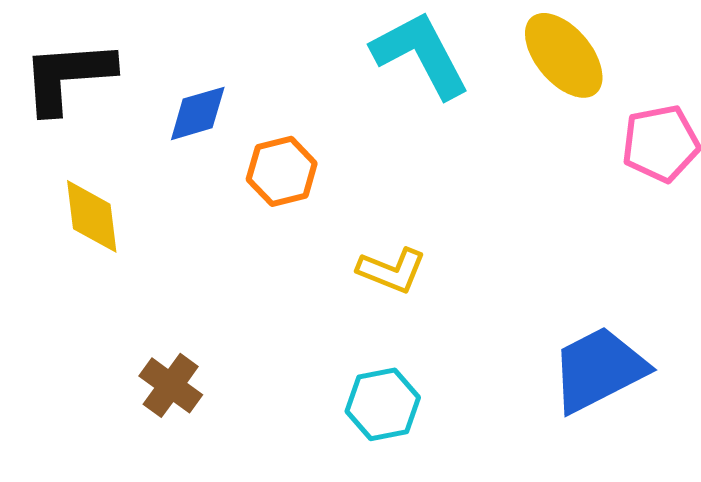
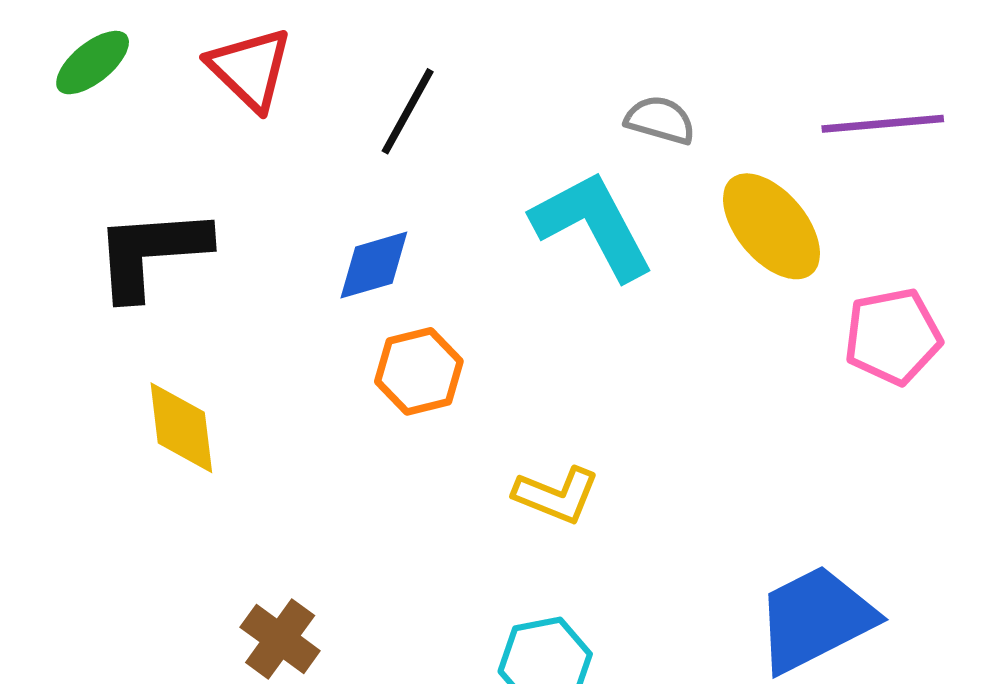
blue diamond: (198, 113) -> (374, 265), moved

